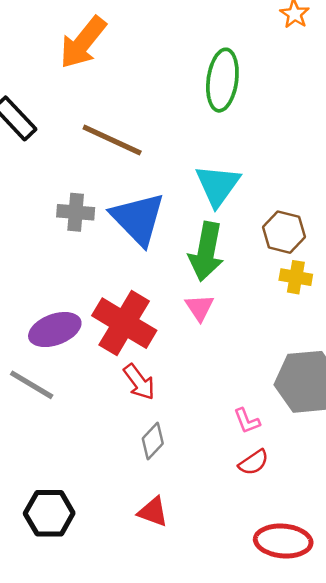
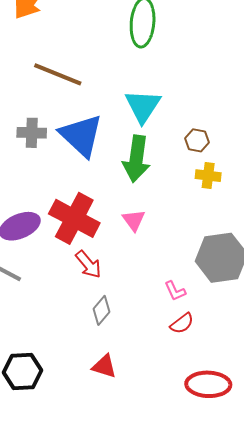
brown hexagon: (284, 232) -> (197, 140), size x0.7
pink triangle: (200, 308) -> (134, 220), moved

